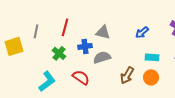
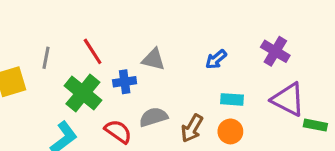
red line: (65, 27) -> (93, 51), turned -48
green cross: (59, 53) -> (83, 93), size x1.6
gray semicircle: (102, 57) -> (153, 117), moved

